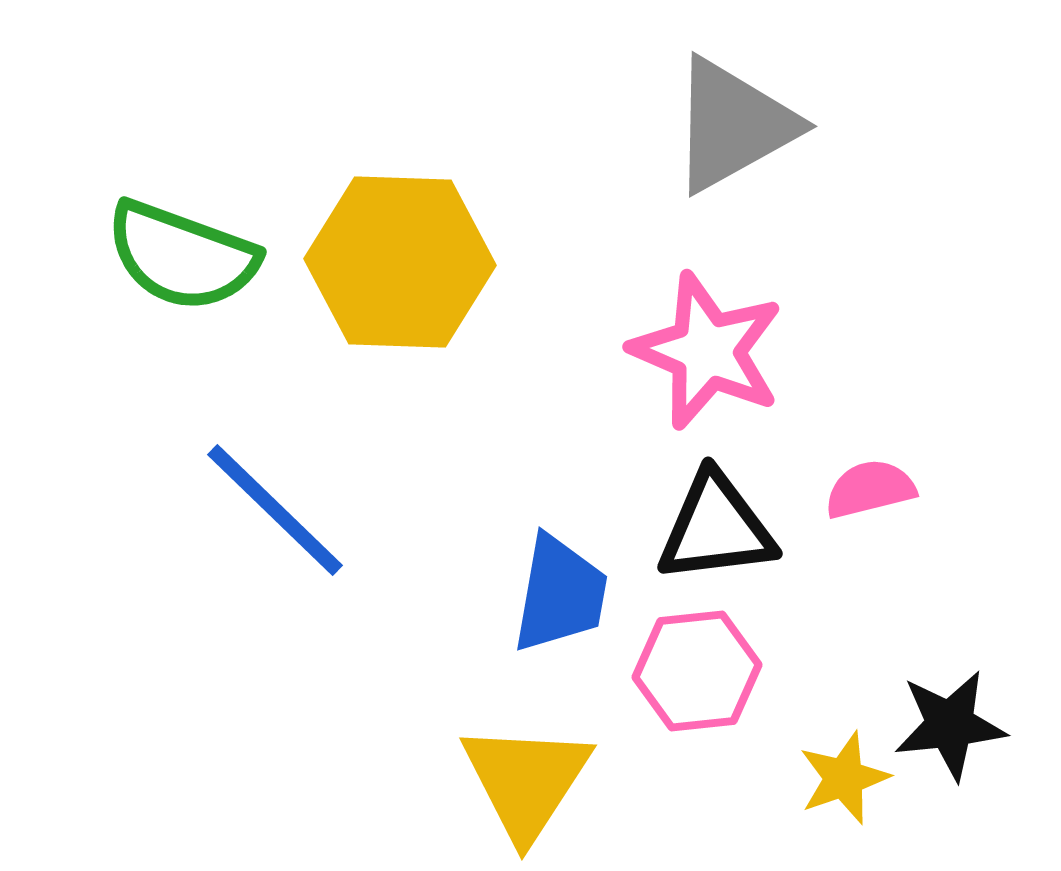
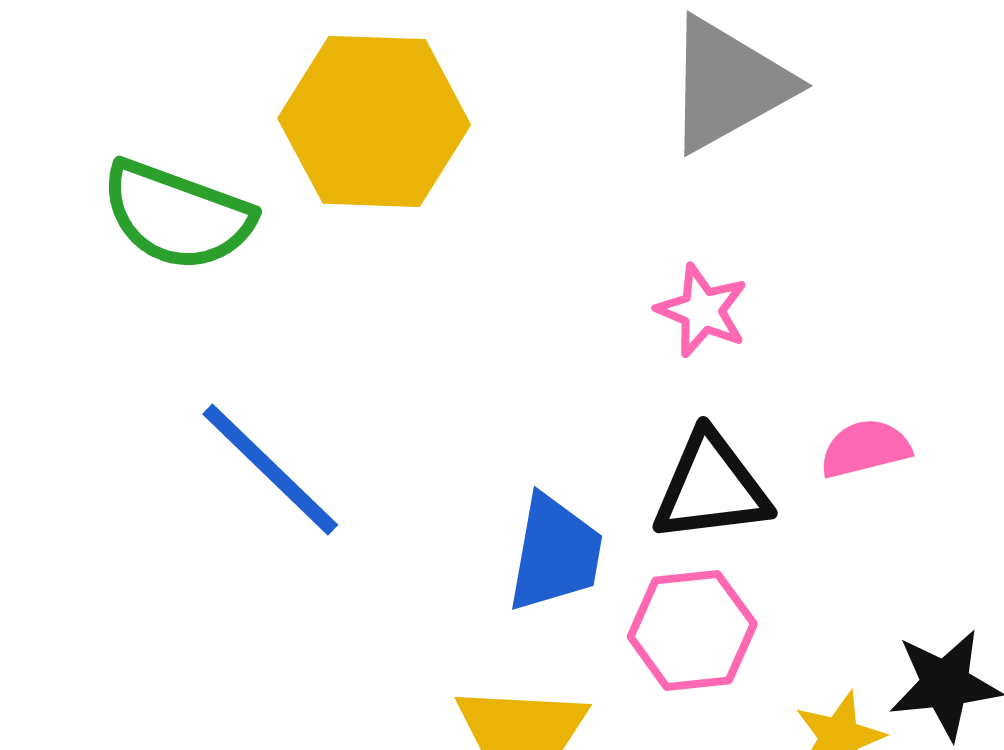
yellow hexagon: (400, 262) -> (374, 121), moved
pink star: (707, 351) -> (702, 310), size x0.6

